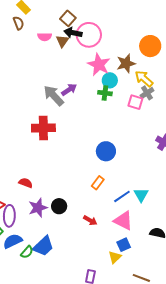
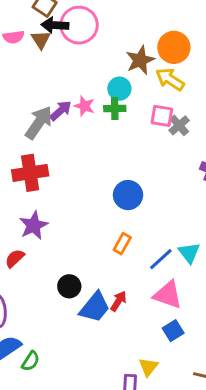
orange circle: (150, 46) -> (174, 47), moved
pink star: (99, 65) -> (84, 106), moved, size x0.6
gray cross: (147, 93) -> (179, 125), moved
gray arrow: (54, 96) -> (39, 123), turned 85
red semicircle: (26, 183) -> (15, 258), turned -56
purple star: (38, 208) -> (34, 225), moved
red arrow: (90, 220) -> (118, 301), turned -80
blue trapezoid: (43, 246) -> (95, 307), moved
yellow triangle: (115, 257) -> (148, 367), moved

